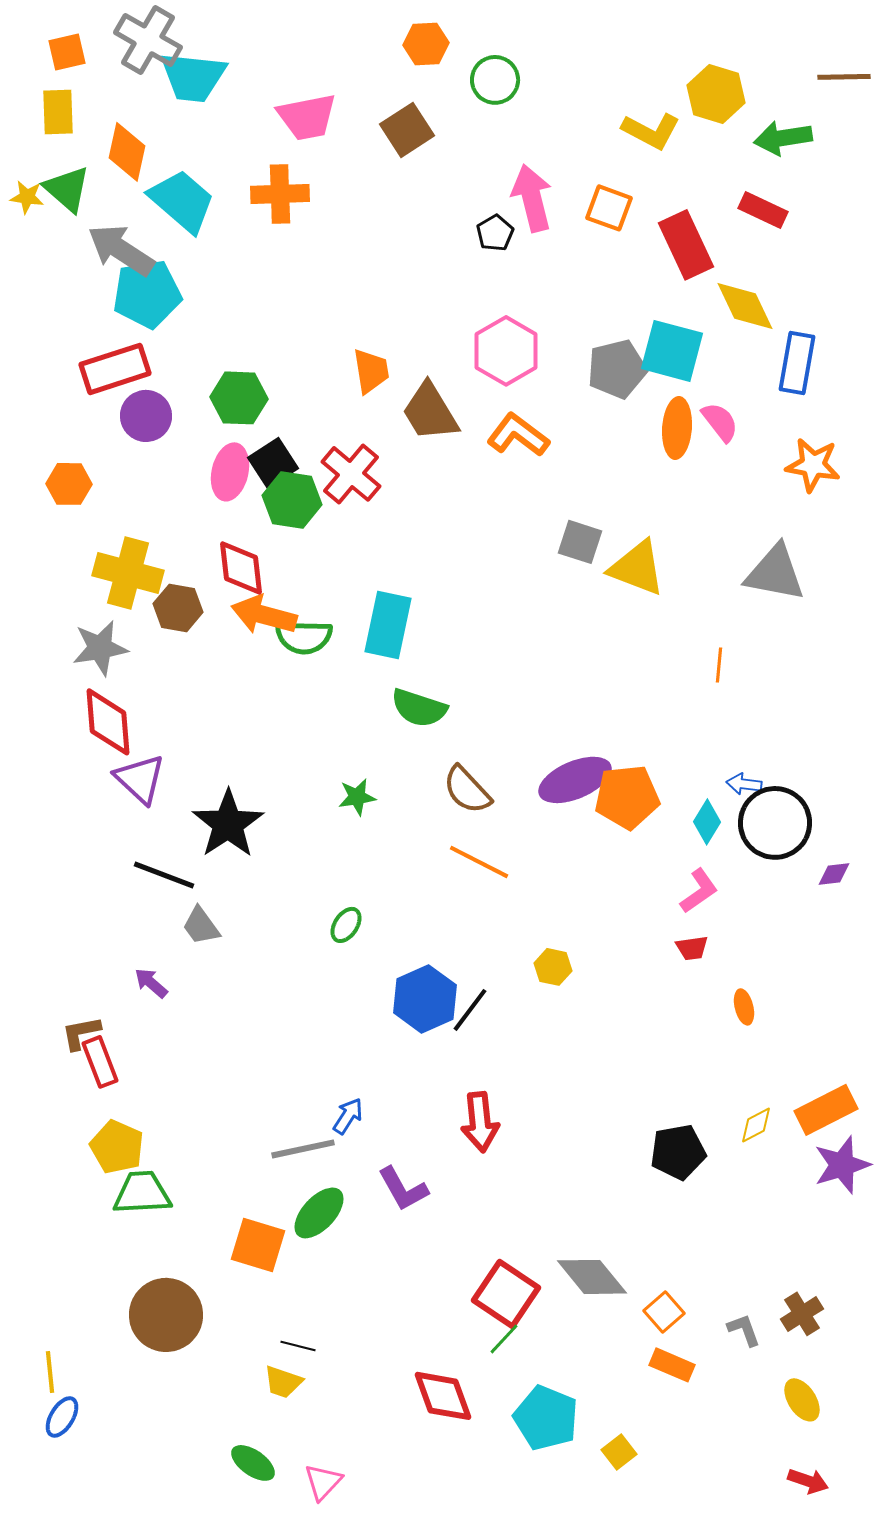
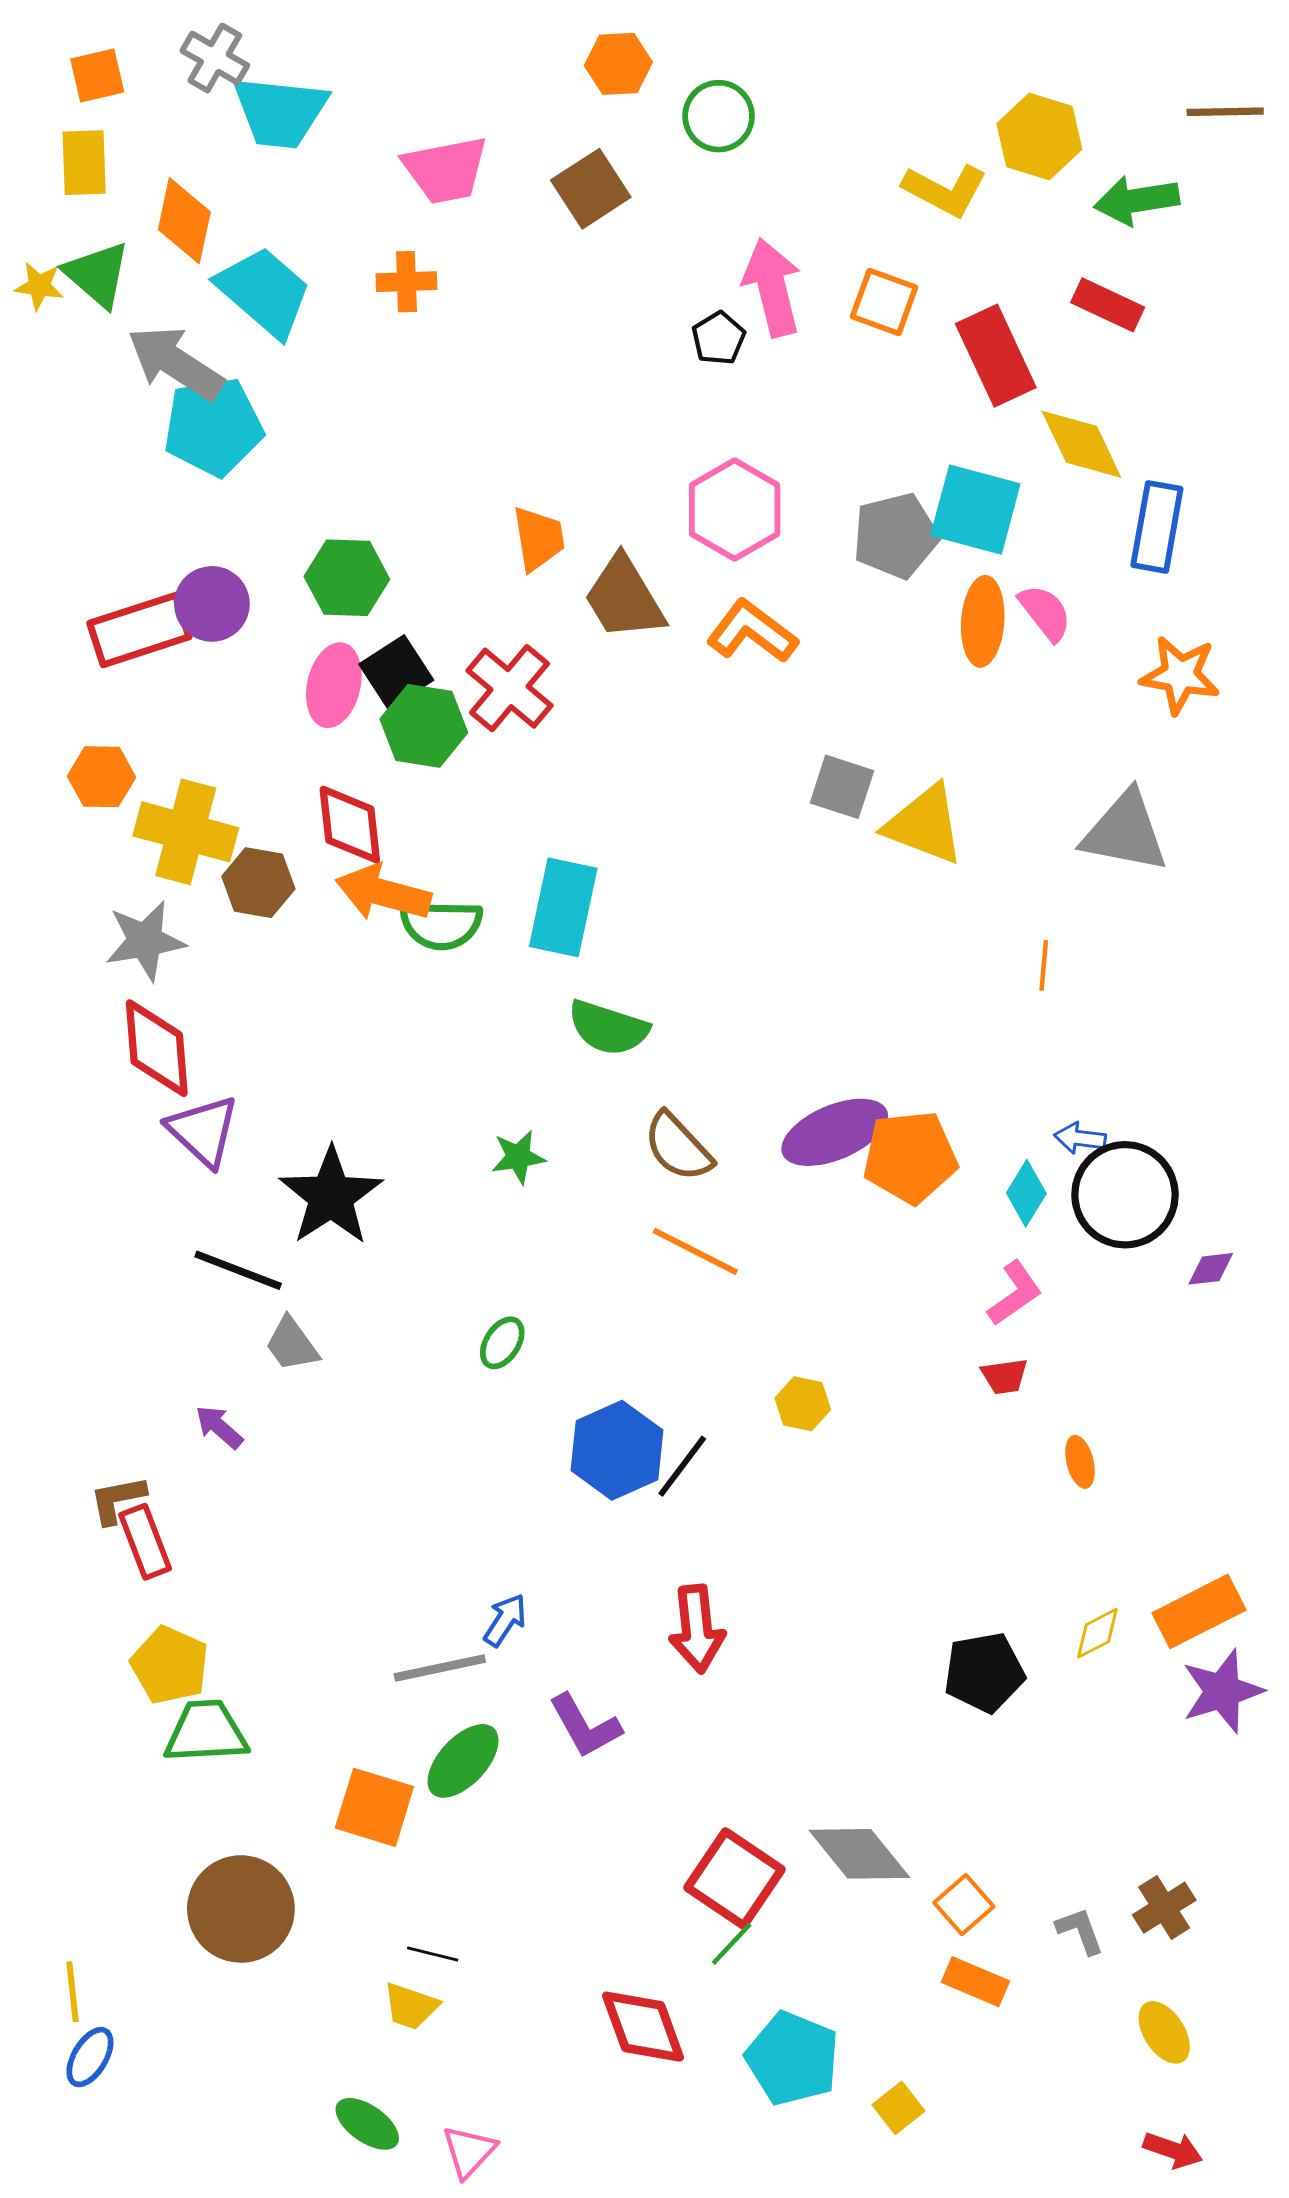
gray cross: (148, 40) -> (215, 58), size x0.7
orange cross: (280, 194) -> (406, 282), size x0.7
red rectangle: (115, 369) -> (139, 630), moved
orange hexagon: (69, 484) -> (102, 777), moved

